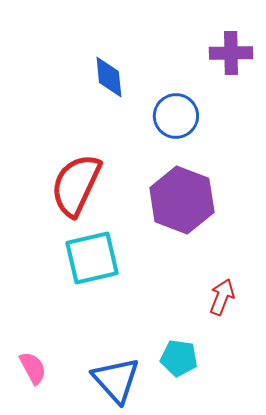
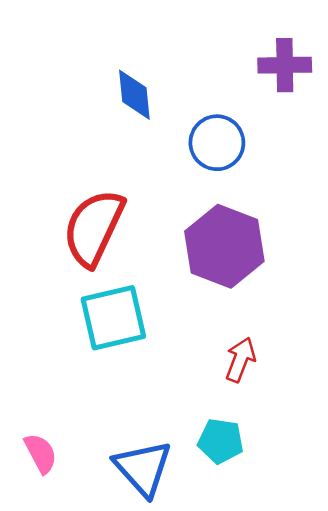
red arrow: (222, 297) -> (240, 360), moved

